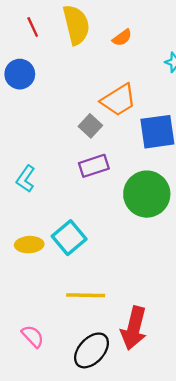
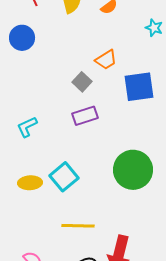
orange trapezoid: (119, 100) -> (106, 60), size x0.7
cyan L-shape: (26, 179) -> (27, 127), turned 30
green circle: (147, 194) -> (133, 170), moved

